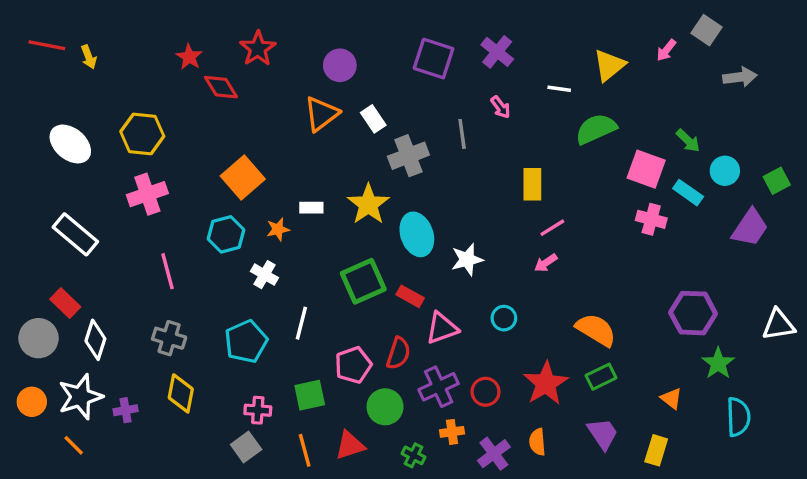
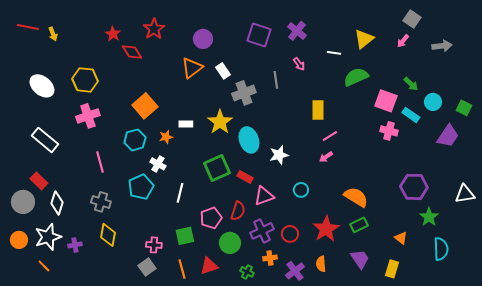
gray square: (706, 30) -> (412, 19), moved
pink arrow: (666, 50) -> (403, 41), moved
green square: (777, 181) -> (464, 108), turned -35
cyan pentagon: (246, 342) -> (141, 187), moved

